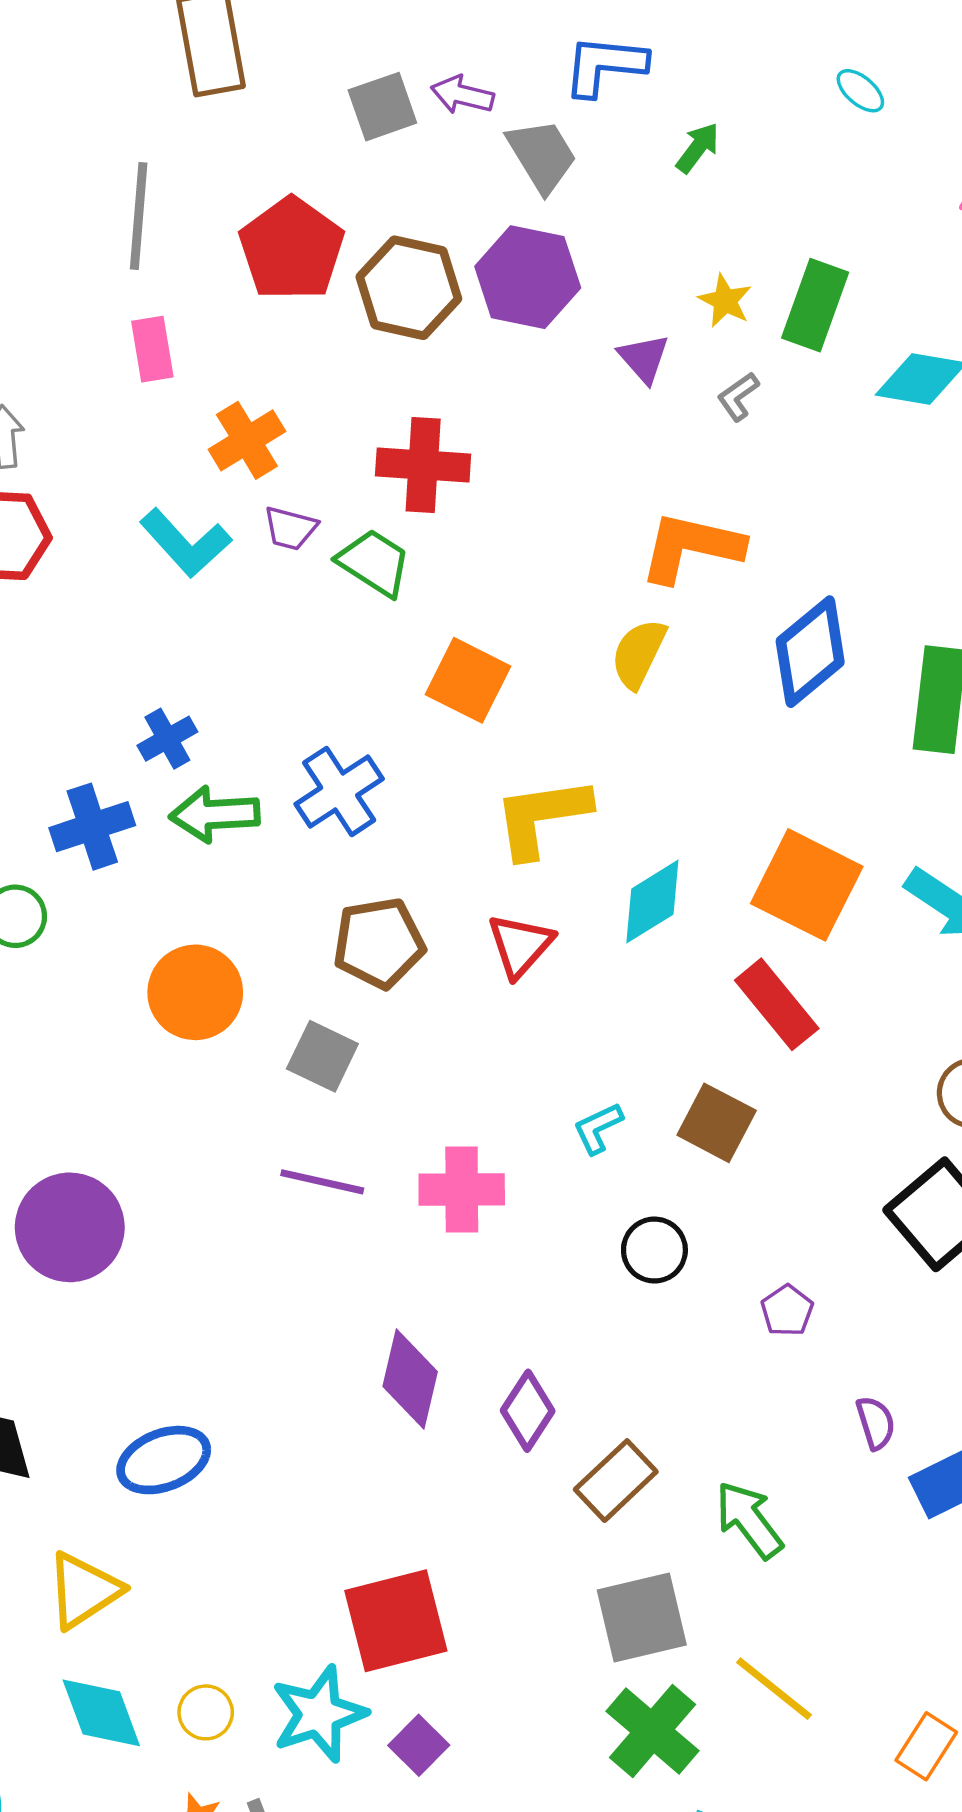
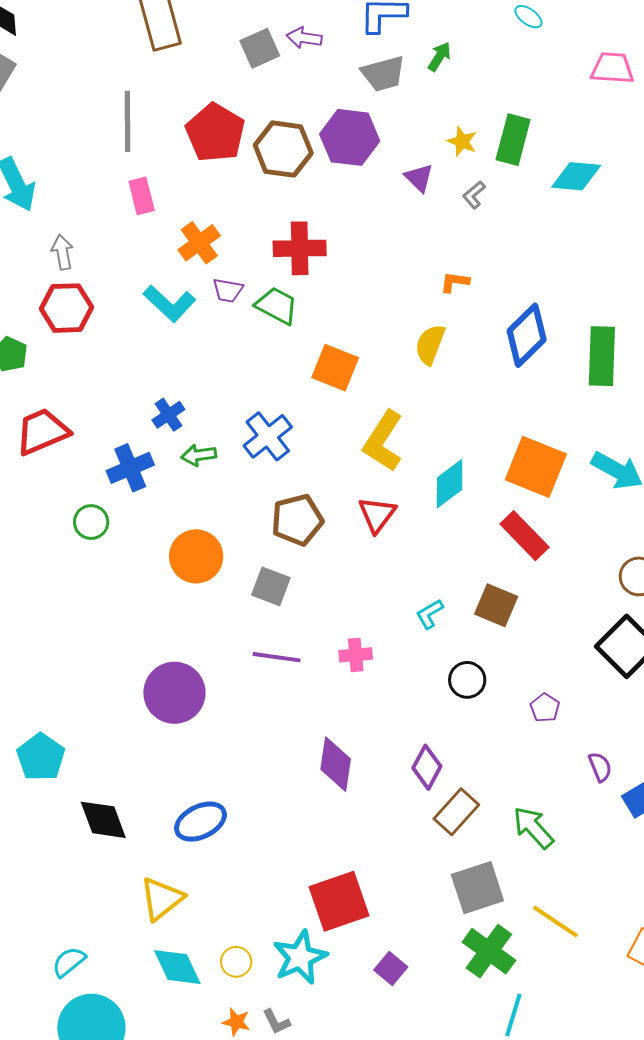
gray trapezoid: (542, 156) -> (383, 74), moved, turned 111
orange L-shape: (691, 547) -> (455, 282), size x0.5
green arrow: (215, 814) -> (199, 455), size x0.7
yellow L-shape: (542, 817) -> (383, 441), turned -44
pink cross: (462, 1189) -> (356, 655), size x0.7
purple circle: (70, 1227) -> (174, 693), moved
purple diamond: (528, 1411) -> (427, 767), moved
purple square: (419, 1745) -> (391, 968), moved

